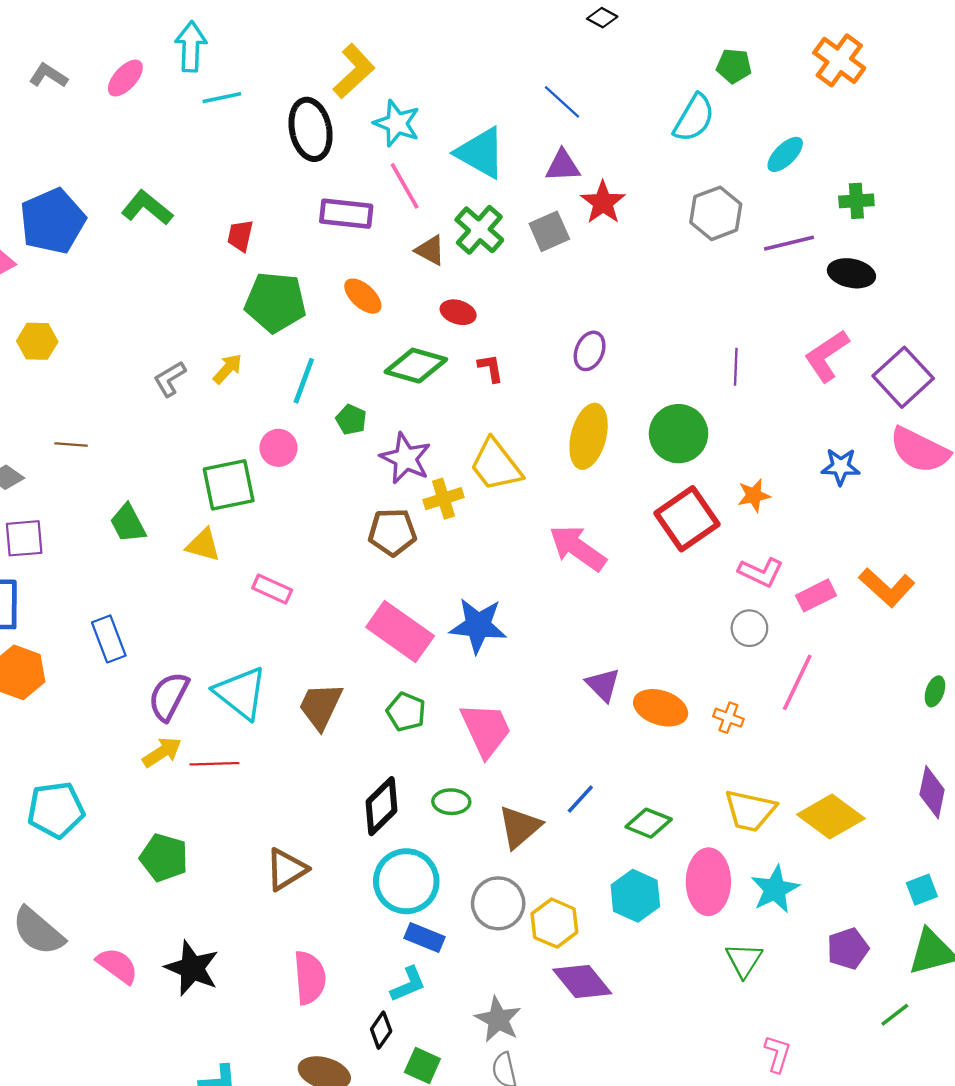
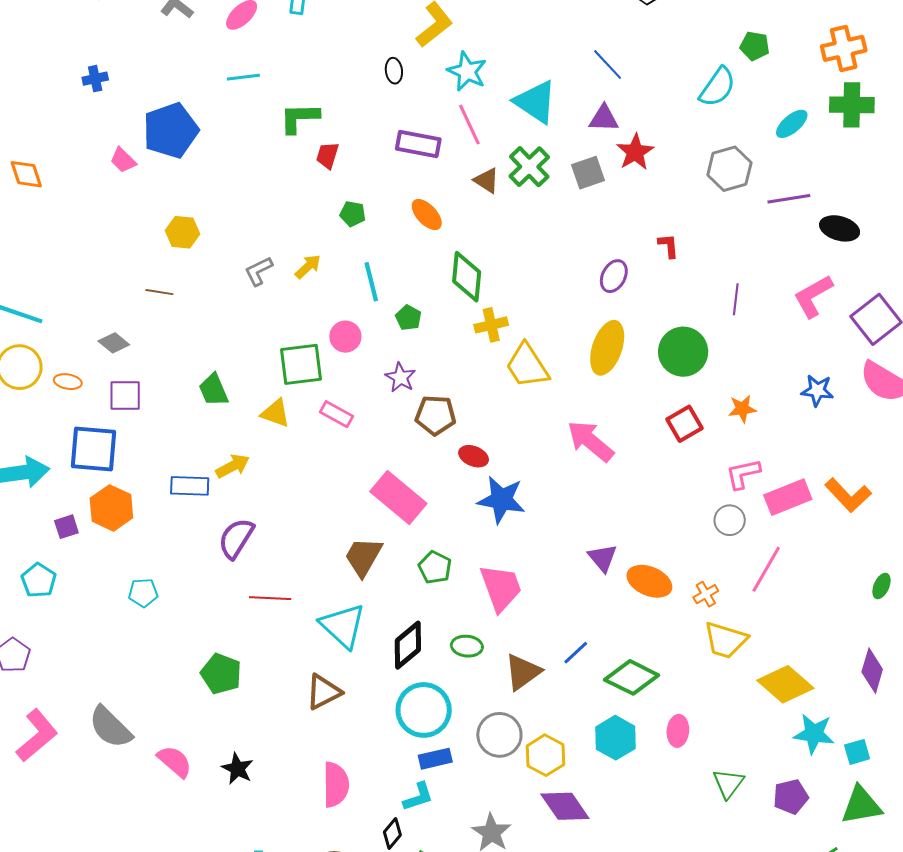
orange cross: (839, 60) -> (844, 48), turned 36
cyan line: (222, 98) -> (243, 77), moved
black ellipse: (311, 129) -> (394, 71), size x0.5
green cross: (856, 201) -> (852, 105), moved, size x1.5
green L-shape: (147, 208) -> (299, 118), moved, turned -45
green pentagon: (275, 302) -> (353, 214), size x0.5
red ellipse: (458, 312) -> (474, 456), moved
yellow hexagon: (37, 341) -> (182, 232), moved
green diamond: (416, 366) -> (467, 277), turned 75
red L-shape: (491, 368) -> (668, 246), moved
cyan line: (304, 381) -> (371, 282), turned -39
brown line: (71, 445) -> (159, 292), moved
purple star: (406, 458) -> (400, 377), moved, size x0.7
yellow cross: (443, 499) -> (491, 325), moved
red square: (687, 519) -> (684, 424), size x0.7
pink L-shape: (761, 572) -> (743, 474), turned 138
pink rectangle: (272, 589) -> (336, 414), moved
pink rectangle: (816, 595) -> (788, 497), size x1.4
pink rectangle: (400, 631) -> (398, 497), moved
blue rectangle: (109, 639) -> (190, 486), turned -72
cyan triangle: (241, 693) -> (343, 626), moved
orange cross: (728, 718) -> (706, 594), turned 35
yellow arrow: (162, 752) -> (233, 466), moved
cyan pentagon: (56, 810) -> (143, 593), moved, size x0.6
yellow trapezoid: (750, 811) -> (726, 640), moved
green diamond: (649, 823) -> (632, 677), size x1.4
pink ellipse: (708, 882) -> (678, 731), size x0.6
cyan star: (775, 889) -> (814, 734), moved, turned 30
blue rectangle: (425, 938) -> (435, 759), turned -40
green triangle: (744, 960) -> (728, 784), moved
black star: (192, 968) -> (237, 769), size x0.7

